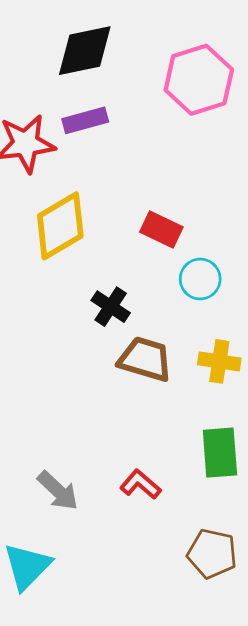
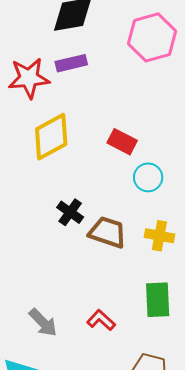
black cross: (111, 307) -> (70, 212), moved

